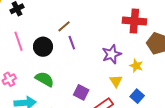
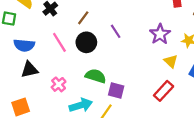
brown line: (64, 26) -> (83, 18), moved
purple square: (81, 92) -> (116, 90), moved

